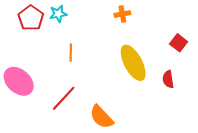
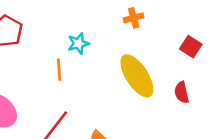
cyan star: (58, 14) -> (78, 43), moved
orange cross: (122, 14) -> (134, 18), moved

